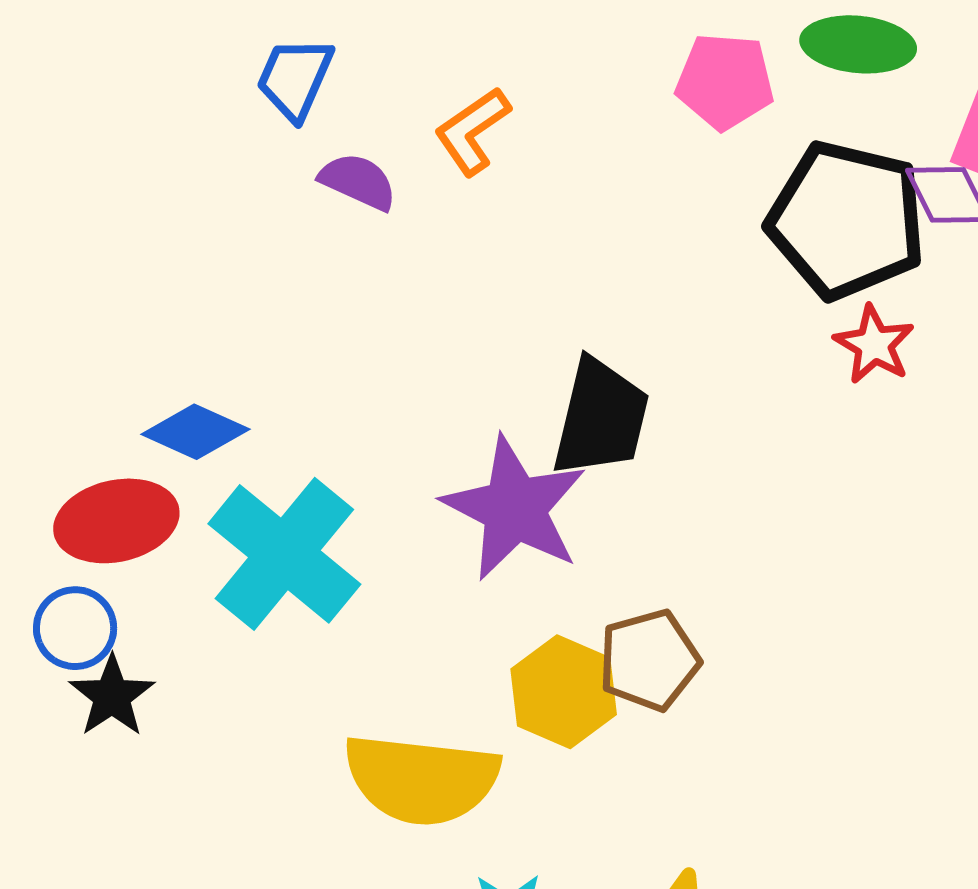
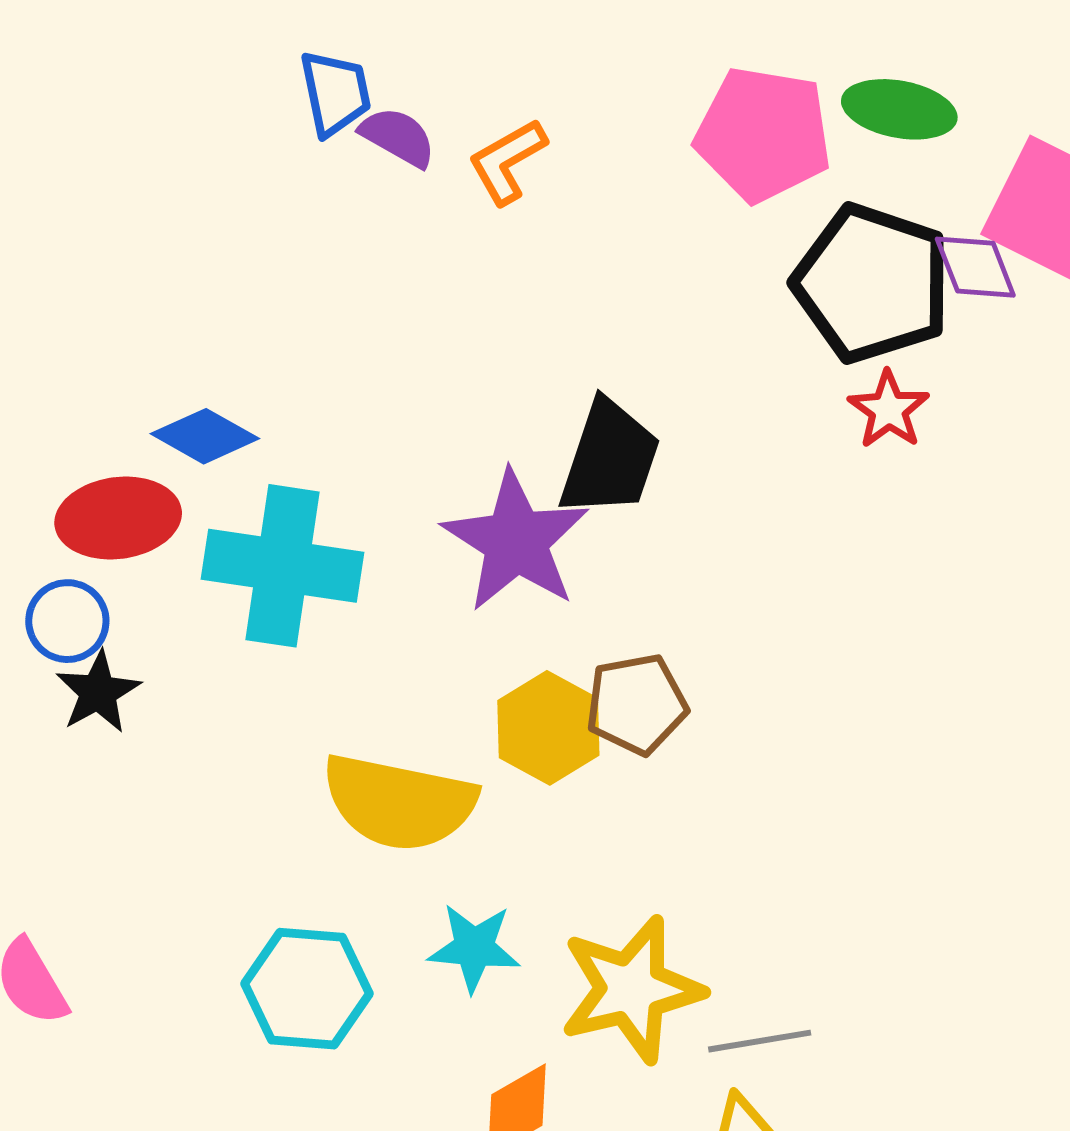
blue trapezoid: (295, 78) -> (335, 93), turned 140
pink pentagon: (725, 81) -> (763, 134), size x1.4
purple semicircle: (358, 181) -> (398, 137), moved
cyan cross: (284, 554) -> (282, 566), turned -36

